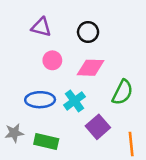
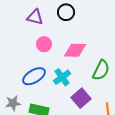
black circle: (88, 32) -> (66, 12), moved
blue ellipse: (40, 100) -> (34, 76), turned -30

